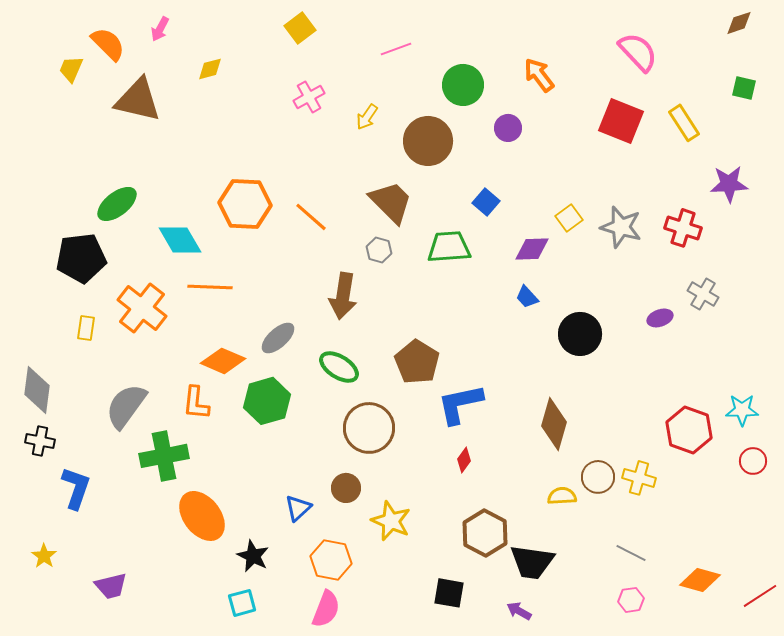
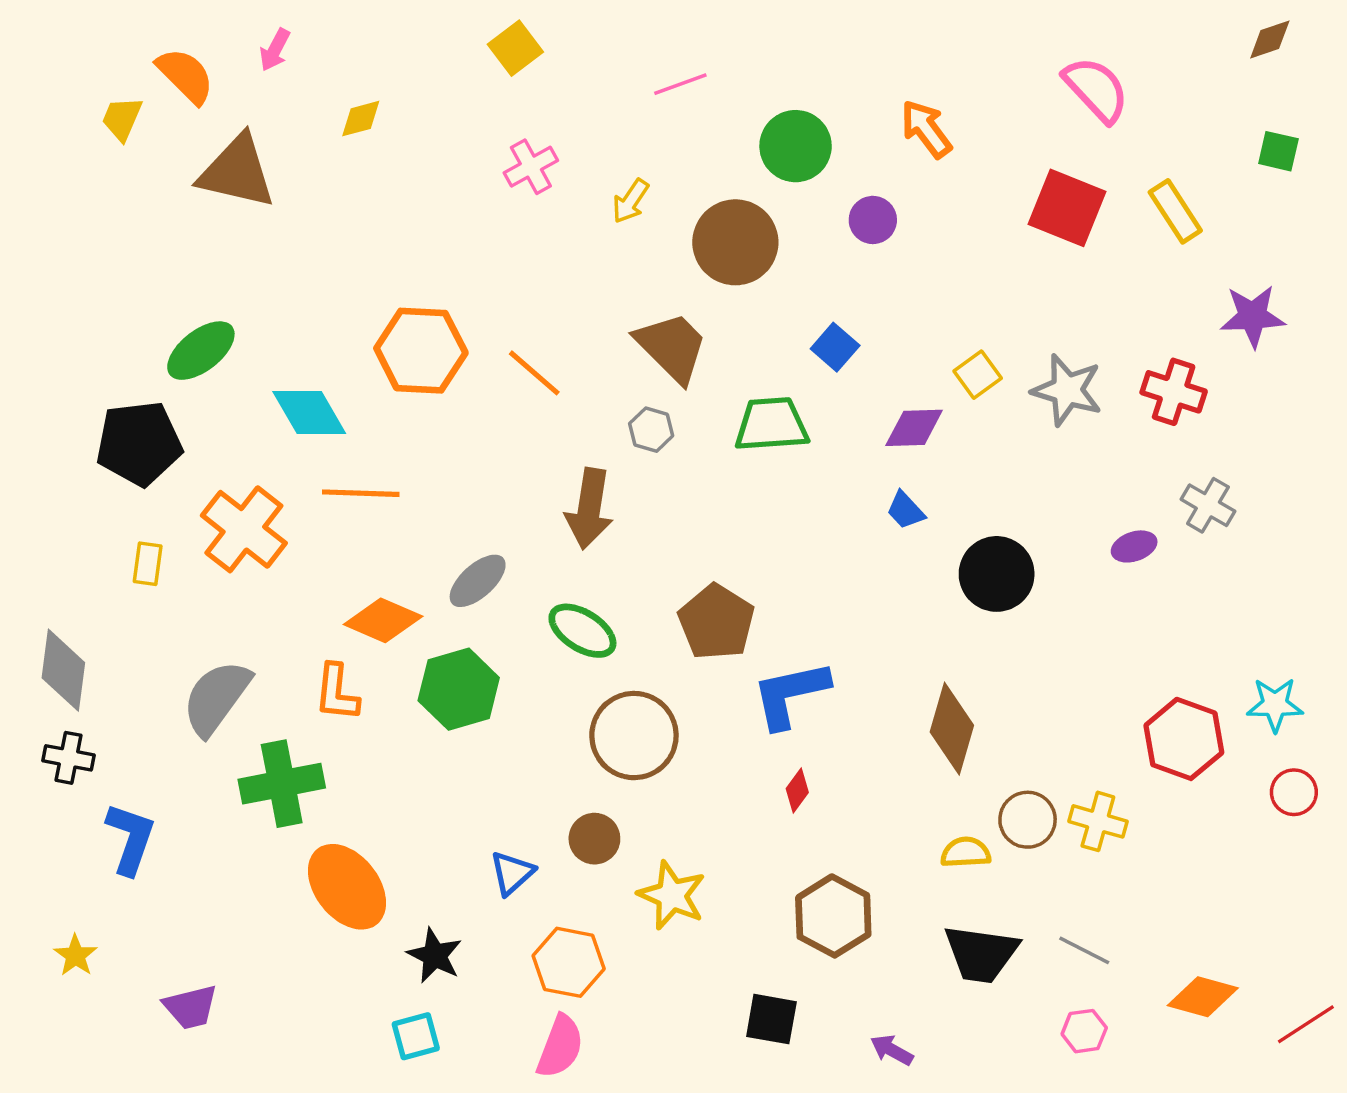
black trapezoid: (532, 562) -> (981, 954), moved

